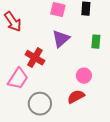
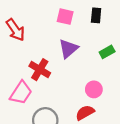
green rectangle: (96, 42) -> (107, 52), turned 56

